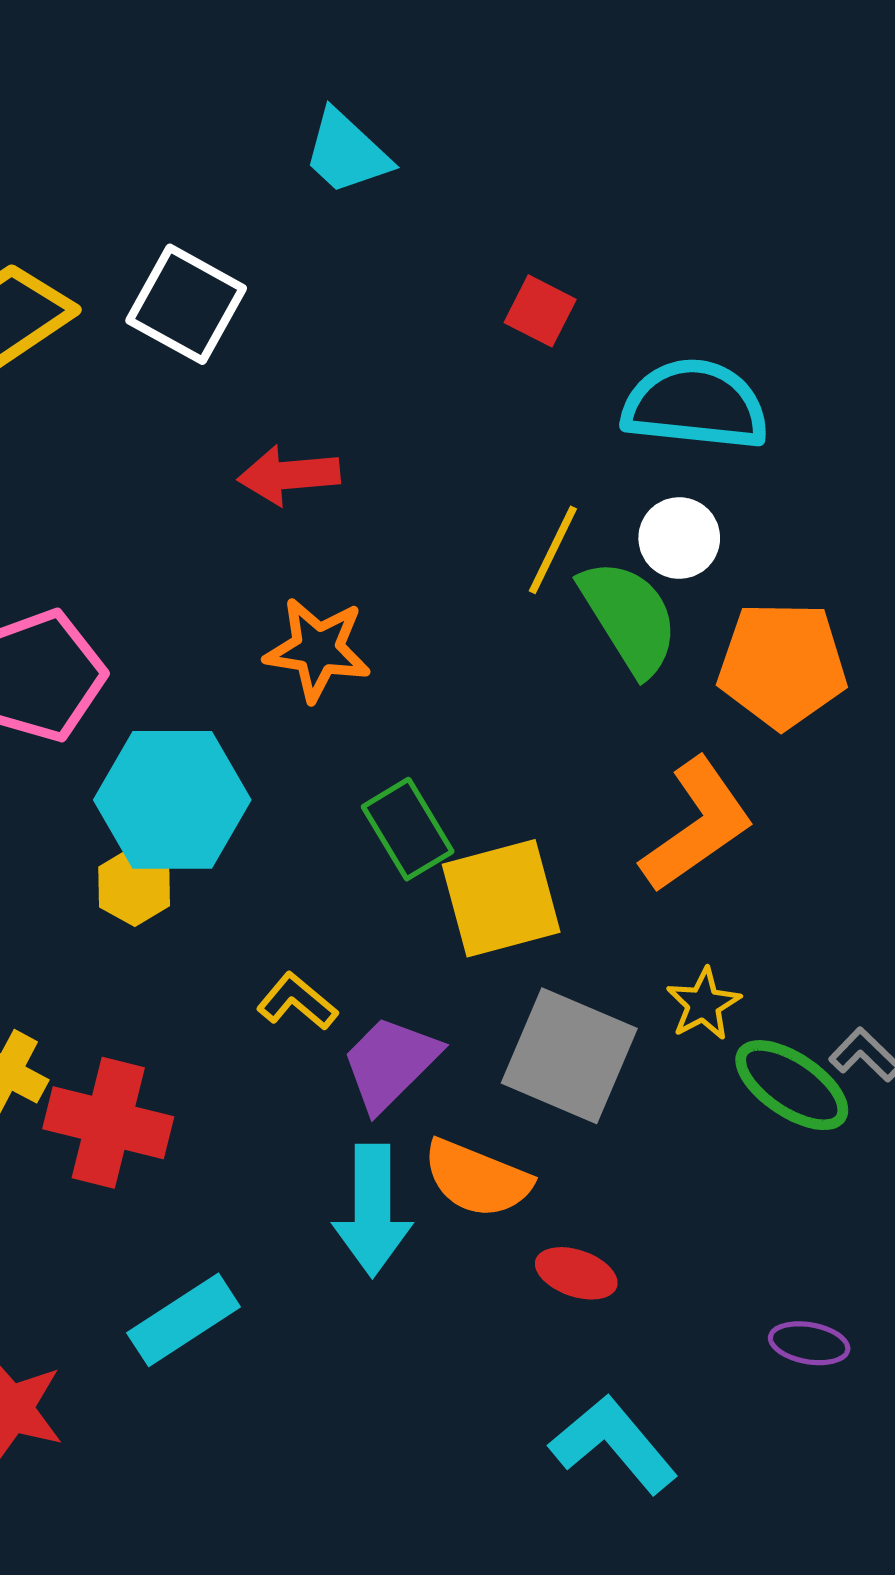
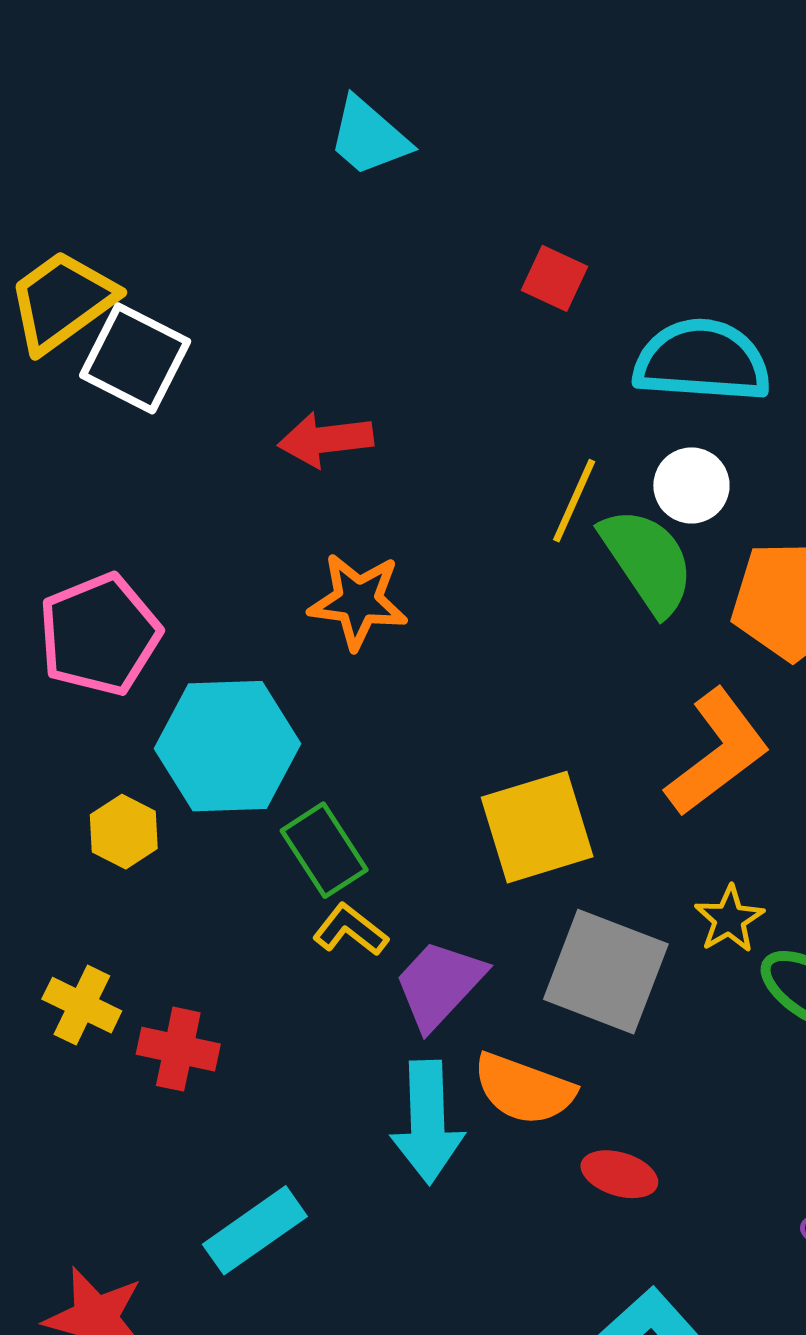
white square: (186, 304) -> (135, 358), moved
green rectangle: (408, 829) -> (324, 850), moved
yellow hexagon: (134, 886) -> (124, 832), moved
red cross: (108, 1123) -> (178, 1049), size x0.7

